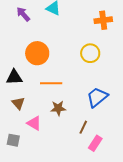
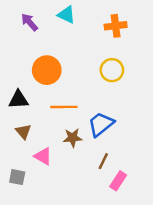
orange cross: (103, 20) -> (116, 26), moved
blue trapezoid: (97, 97) -> (101, 124), moved

